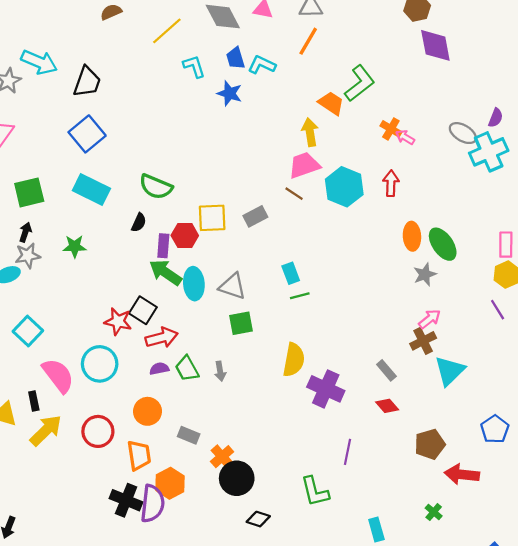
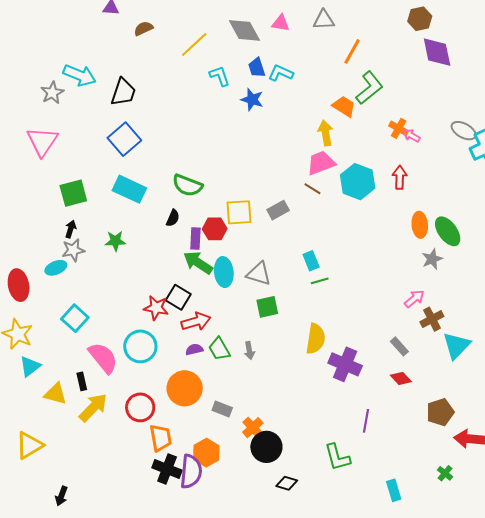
orange line: (308, 41) -> (352, 51), moved
pink arrow: (430, 319) -> (414, 299), moved
orange circle: (147, 411) -> (185, 388), size x1.4
orange trapezoid: (139, 455) -> (161, 438), moved

